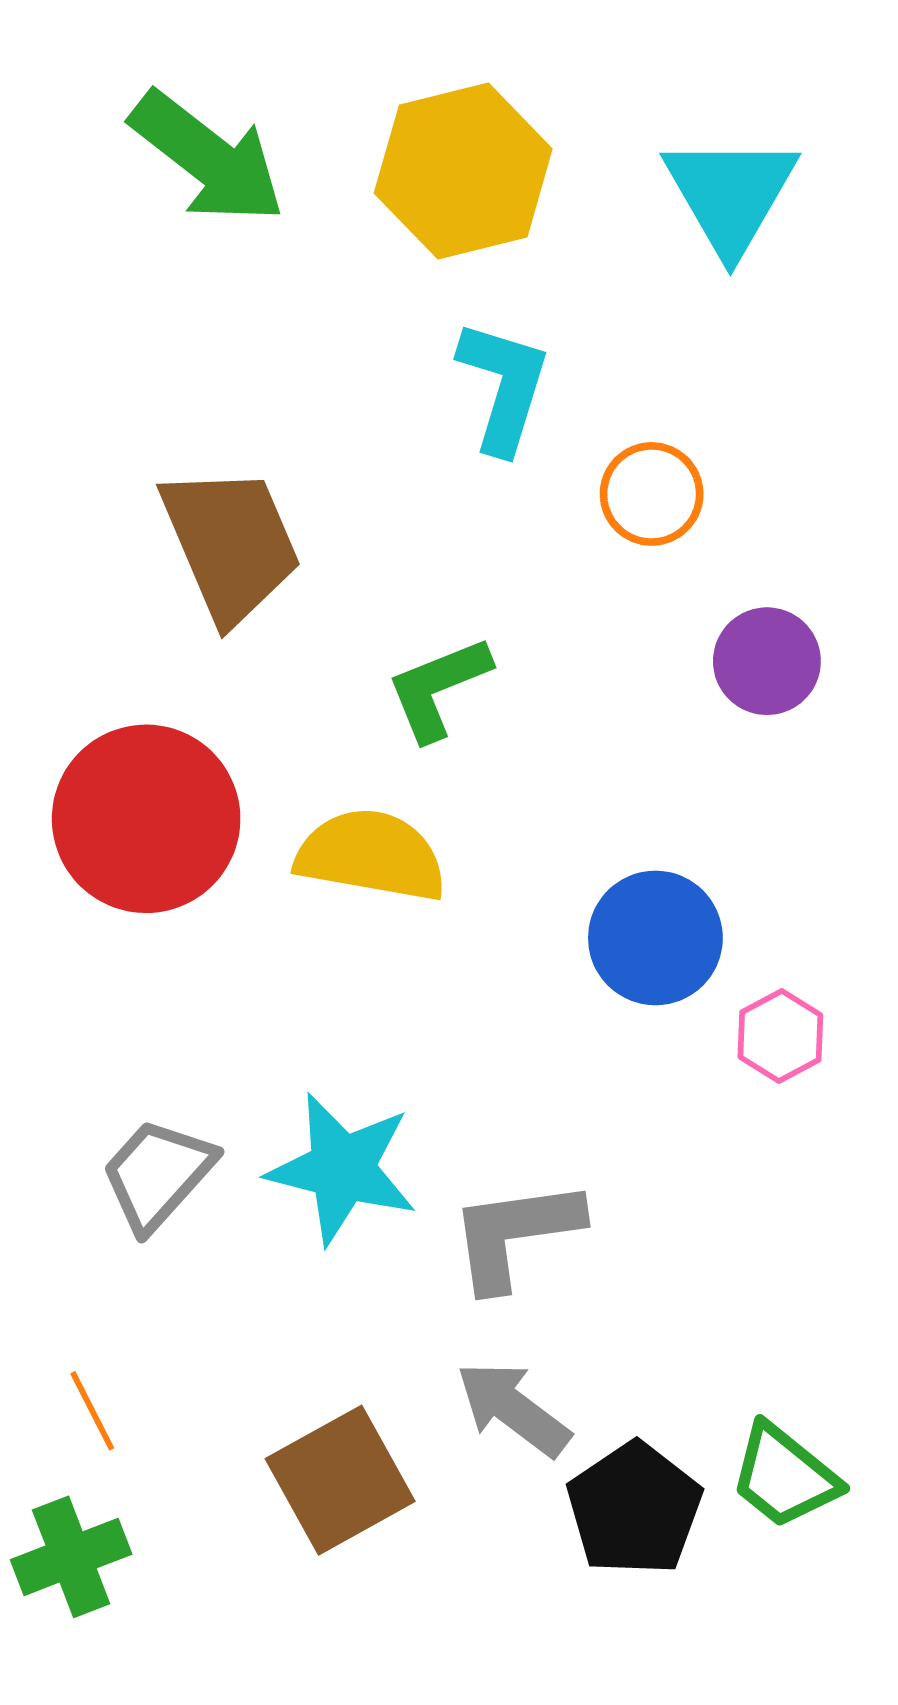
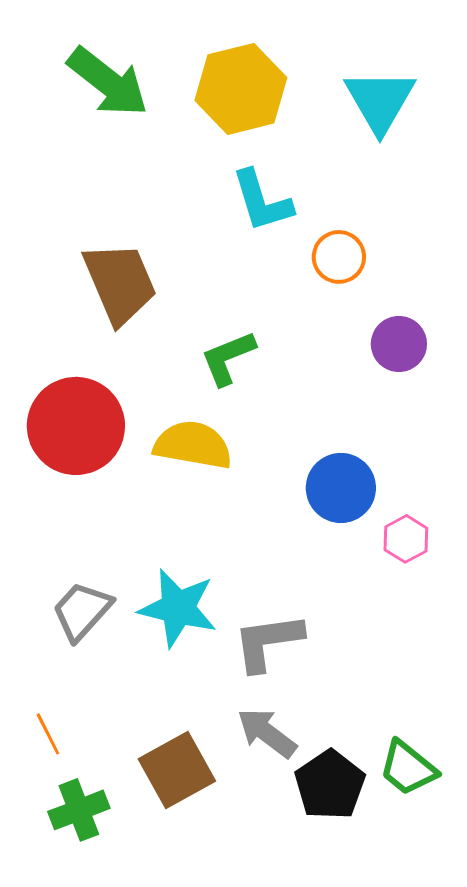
cyan L-shape: (504, 386) -> (262, 201), turned 146
green cross: (71, 1557) -> (79, 810), moved

